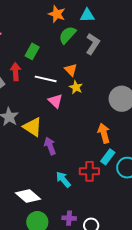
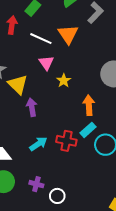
orange triangle: (71, 70) -> (68, 34), size x1.5
yellow star: (76, 87) -> (64, 81), moved
cyan arrow: (63, 180) -> (38, 144), turned 84

